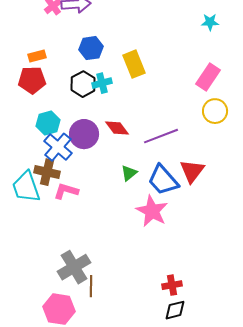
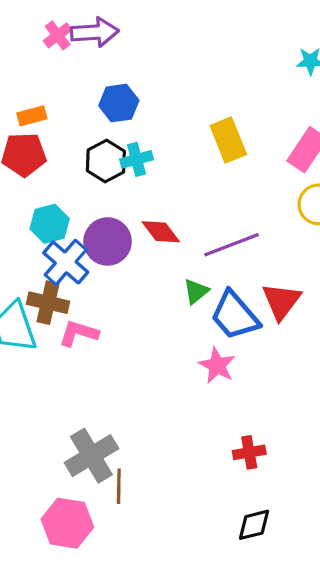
yellow rectangle: (134, 64) -> (228, 140), moved
green triangle: (129, 173) -> (196, 291), moved
pink star: (152, 211) -> (217, 365), size x0.7
red cross: (172, 285) -> (249, 452), moved

